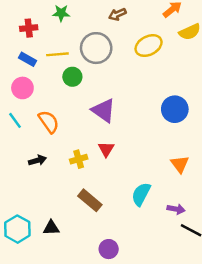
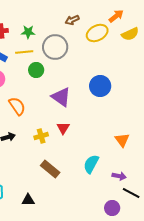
green star: (61, 13) -> (28, 32), moved
yellow ellipse: (149, 46) -> (97, 33), moved
blue circle: (175, 109) -> (100, 86), moved
black triangle: (51, 228) -> (28, 200), moved
purple circle: (109, 249) -> (112, 208), moved

